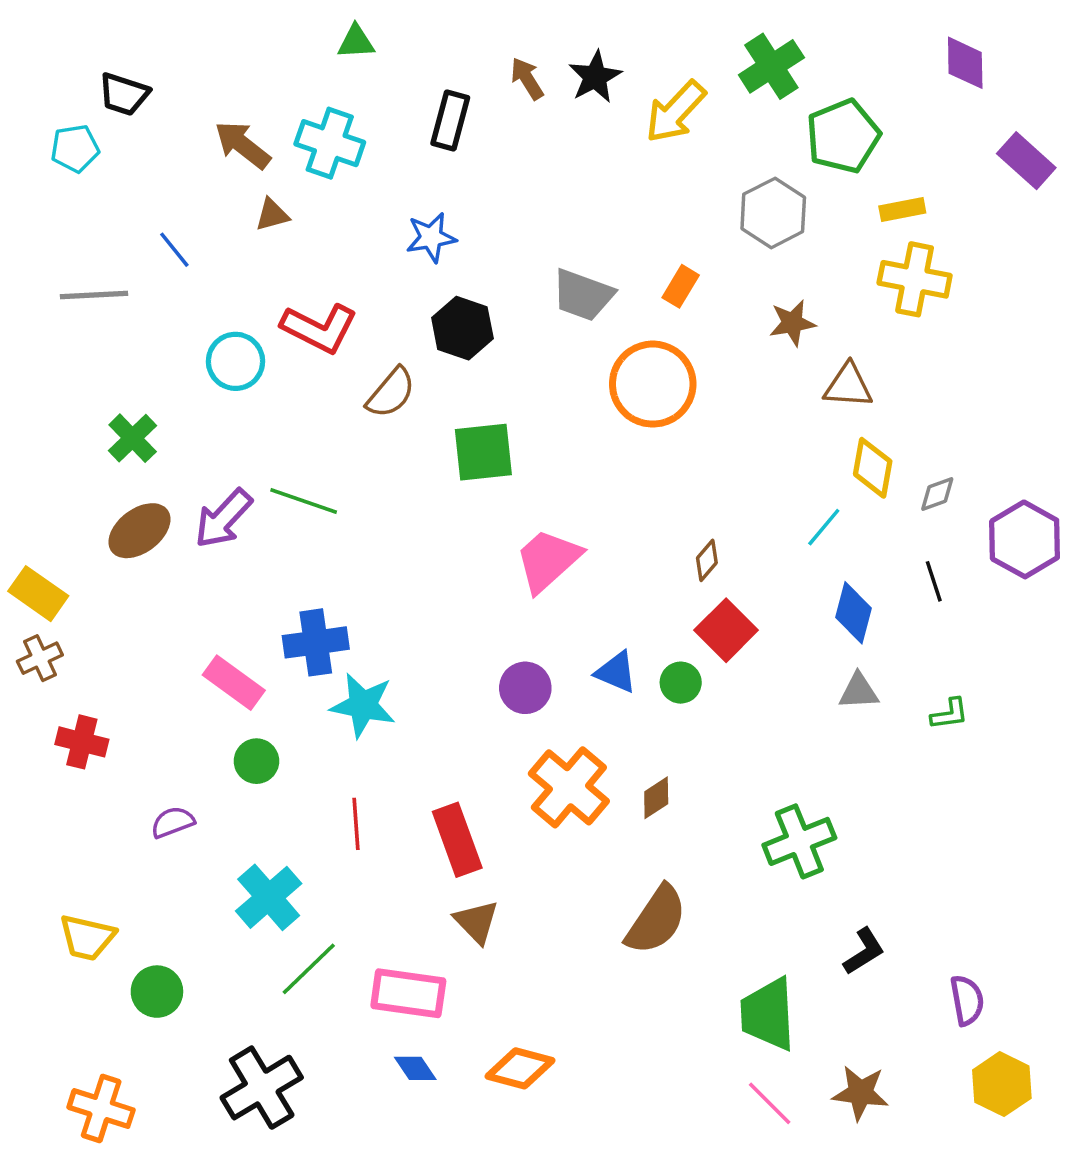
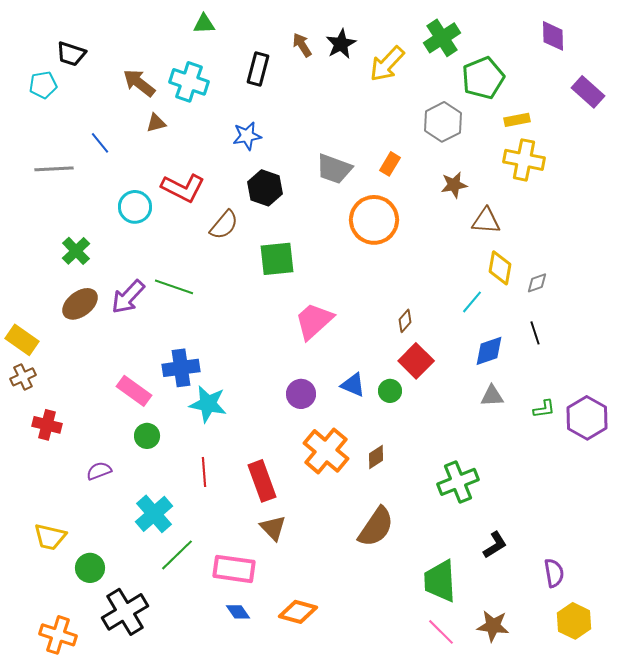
purple hexagon: (1025, 539) -> (587, 418), moved
blue diamond: (853, 613) -> (489, 351), turned 56
black cross: (262, 1088) -> (125, 612), moved

